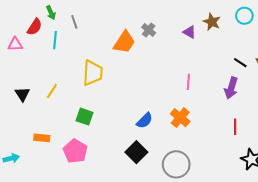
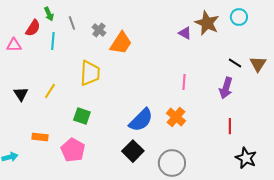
brown star: (212, 22) -> (207, 23), size x1.4
gray cross: (149, 30) -> (99, 30), moved
blue semicircle: (145, 121) -> (141, 120), size x1.5

